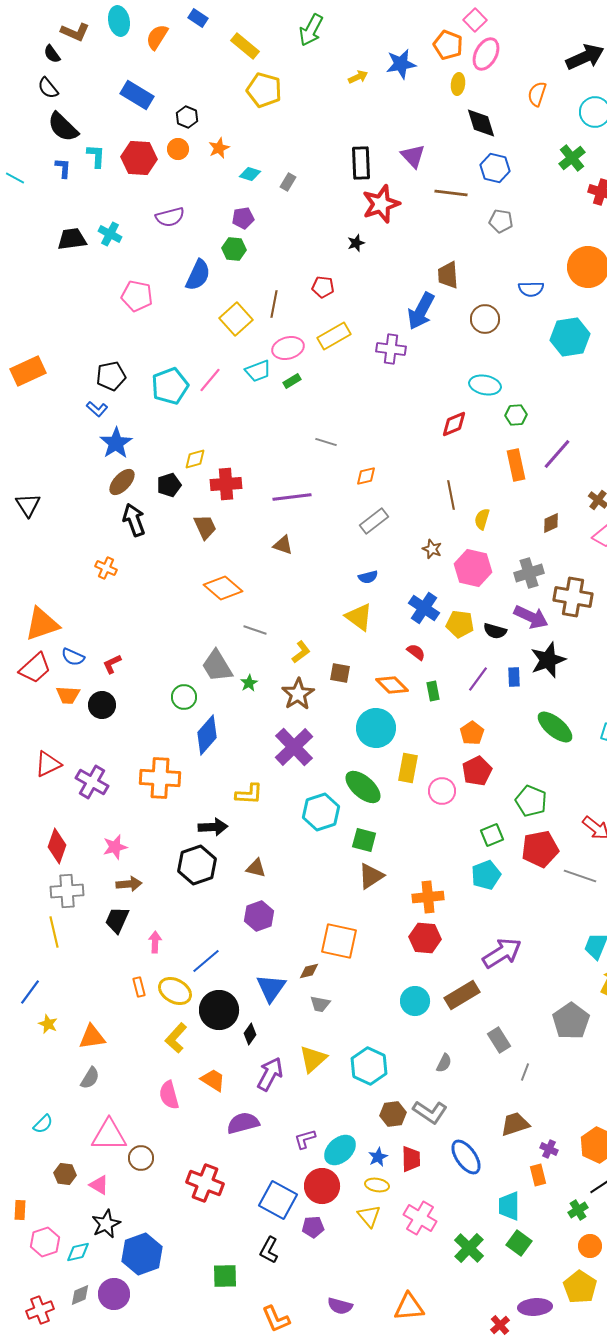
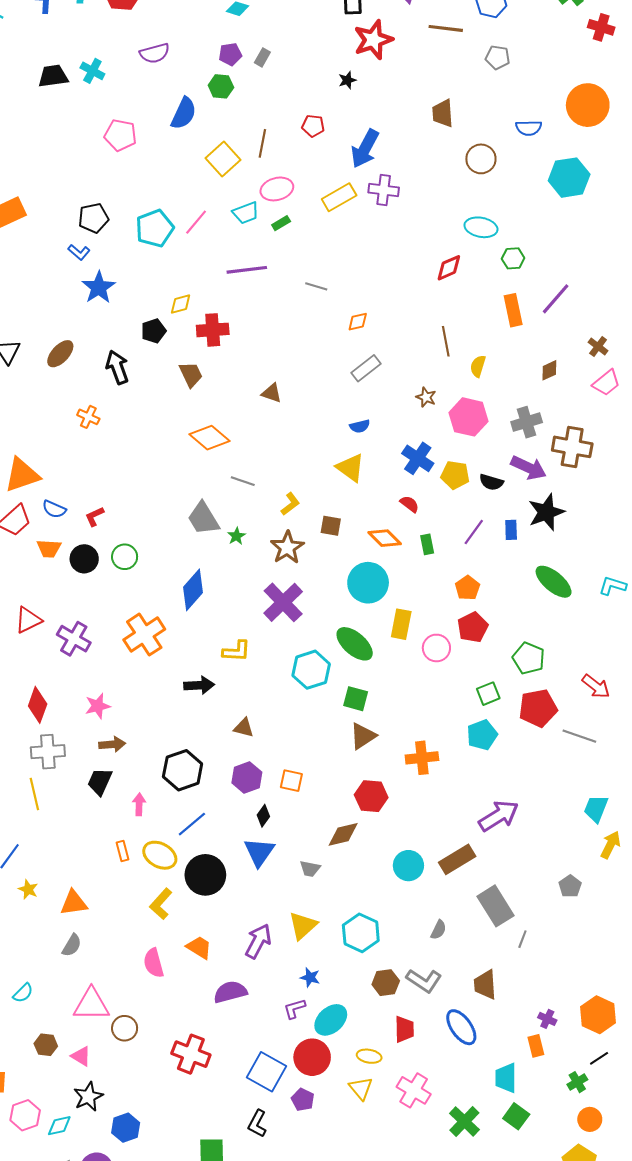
gray rectangle: (288, 182) -> (262, 57), moved
blue arrow: (421, 311) -> (365, 149), moved
yellow rectangle: (334, 336) -> (339, 197), moved
brown ellipse: (122, 482) -> (60, 354), moved
purple line: (292, 497) -> (247, 270), moved
green circle: (184, 697) -> (125, 557), moved
orange cross: (160, 778) -> (144, 635), turned -36
black hexagon: (197, 865) -> (183, 770), moved
red hexagon: (425, 938) -> (371, 796), moved
orange square: (339, 941) -> (291, 781), moved, size x0.6
brown diamond: (309, 971) -> (343, 834), moved, size x1.5
gray pentagon: (571, 1021) -> (570, 886), size x0.6
black diamond: (250, 1034) -> (263, 816), moved
gray rectangle: (499, 1040) -> (495, 906), size x1.5
brown trapezoid: (515, 1124) -> (485, 985), moved, turned -76
blue star: (378, 1157) -> (310, 977), moved, turned -30
purple pentagon: (313, 1227) -> (303, 1100), turned 30
blue hexagon: (142, 1254) -> (126, 1128), size x0.7

